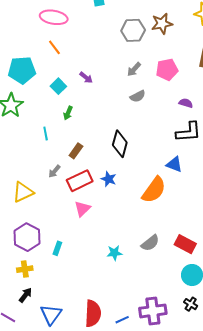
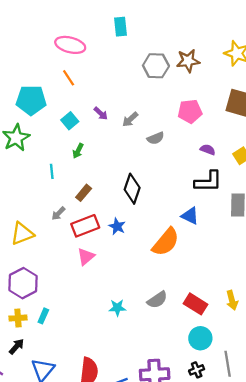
gray arrow: (134, 69) -> (130, 119), moved
cyan rectangle: (57, 248) -> (43, 316), moved
black cross: (191, 304) -> (197, 370), turned 32

